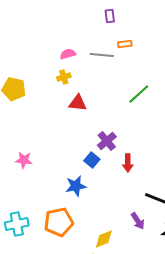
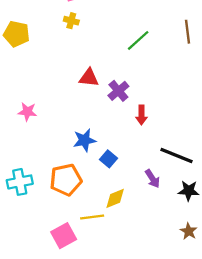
yellow cross: (64, 77) -> (71, 21), turned 32
green line: (139, 94) -> (138, 40), moved
red triangle: (78, 103) -> (89, 78), moved
blue square: (92, 160) -> (109, 159), moved

